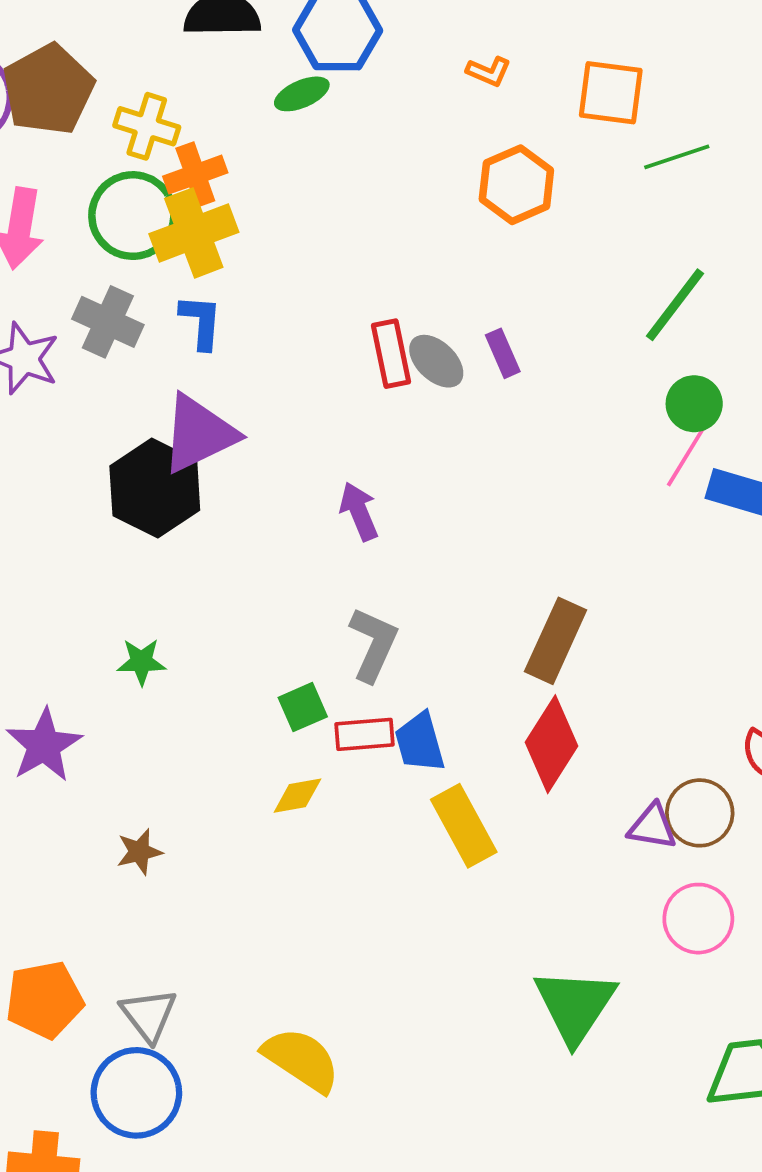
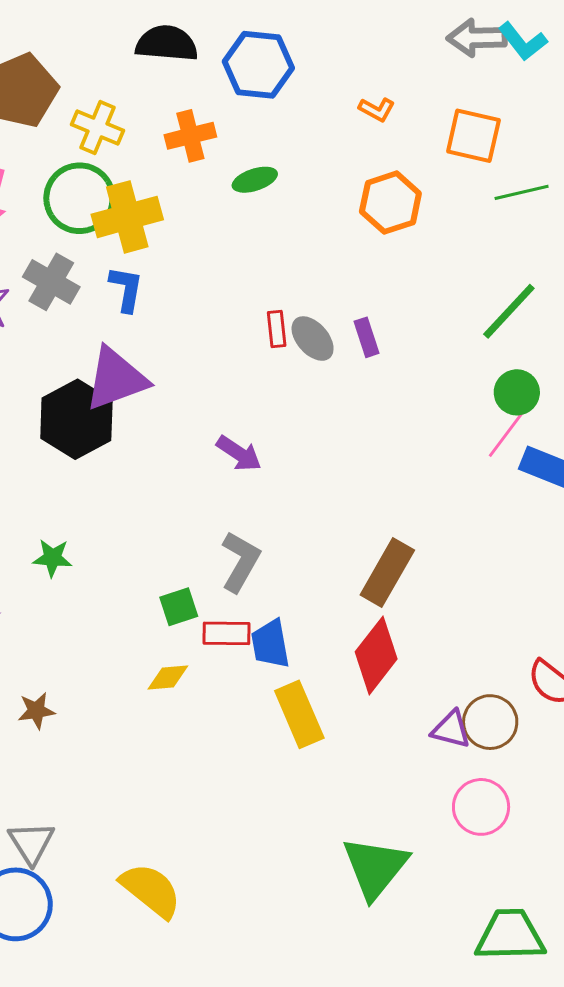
green ellipse: (302, 94) -> (255, 180), moved
orange cross: (195, 175) -> (190, 136), moved
red rectangle: (391, 354) -> (277, 329), size x0.7
purple arrow: (359, 511) -> (239, 454), turned 141

